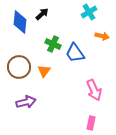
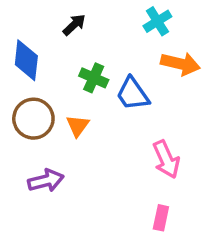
blue diamond: (20, 22) -> (26, 60), moved
orange arrow: (102, 36) -> (180, 64), size x1.5

